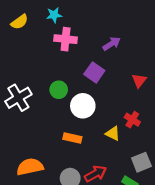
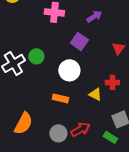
green circle: (59, 90) -> (36, 56), moved
red cross: (132, 120) -> (112, 82), turned -32
orange semicircle: (30, 167) -> (23, 123), turned 130

